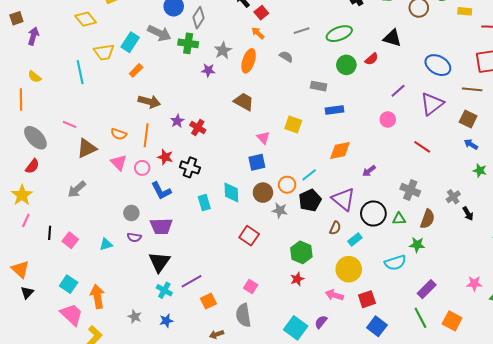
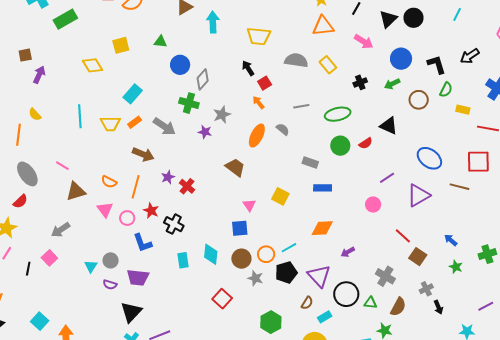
gray arrow: (159, 33) -> (164, 126), moved
yellow trapezoid: (104, 52) -> (110, 124), moved
orange ellipse: (249, 61) -> (257, 136), moved
brown square: (468, 119) -> (418, 257), moved
pink square: (70, 240) -> (49, 258), moved
cyan triangle: (106, 244) -> (91, 266), moved, turned -48

